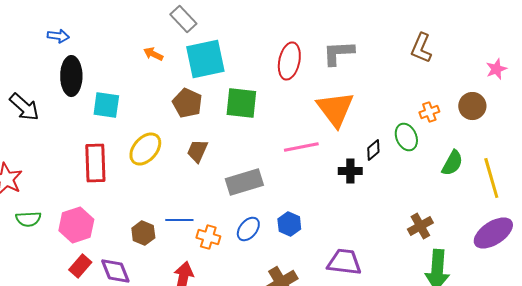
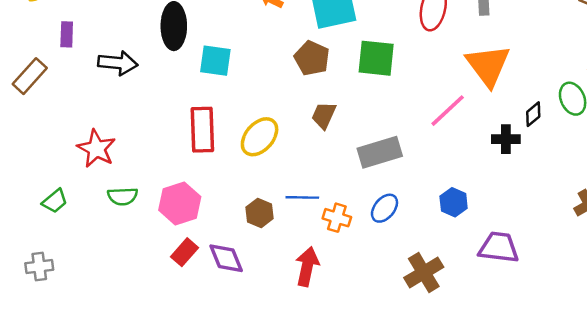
black arrow: (24, 107) -> (118, 63), turned -36
pink line: (301, 147) -> (448, 111), turned -32
yellow ellipse: (145, 149) -> (260, 137), moved
blue hexagon: (289, 224) -> (454, 202), moved

